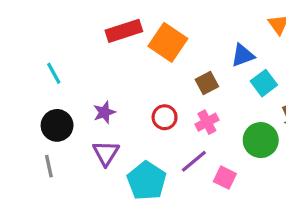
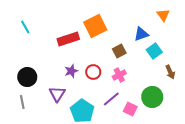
red rectangle: (124, 31) -> (68, 39), moved
orange square: (168, 42) -> (95, 26), turned 30
cyan line: (54, 73) -> (25, 27), moved
purple star: (104, 112) -> (71, 71), moved
green circle: (261, 140) -> (152, 97), moved

